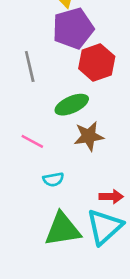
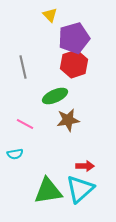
purple pentagon: (73, 28) -> (74, 38), moved
cyan semicircle: (53, 179) -> (15, 154), moved

